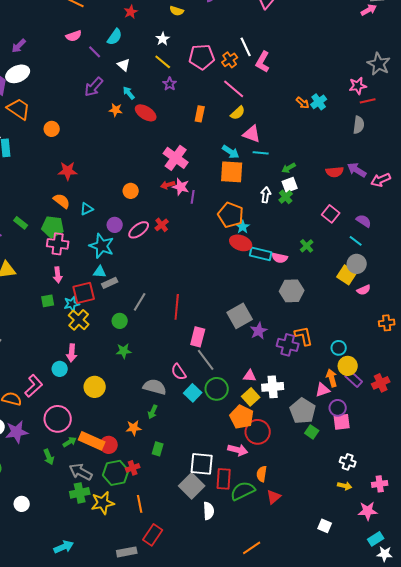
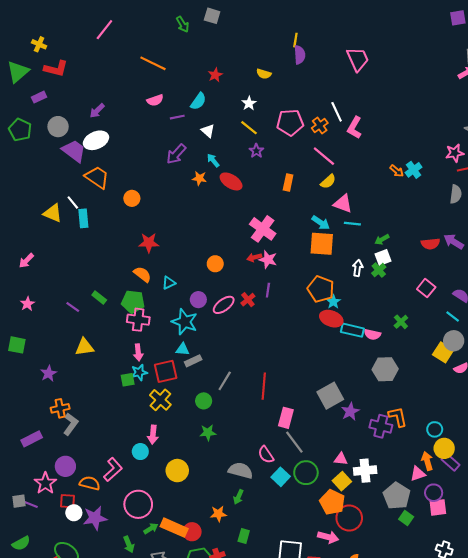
purple line: (95, 52) -> (177, 117), turned -56
purple line: (193, 197) -> (268, 290), moved
cyan star: (72, 304) -> (139, 372), moved

